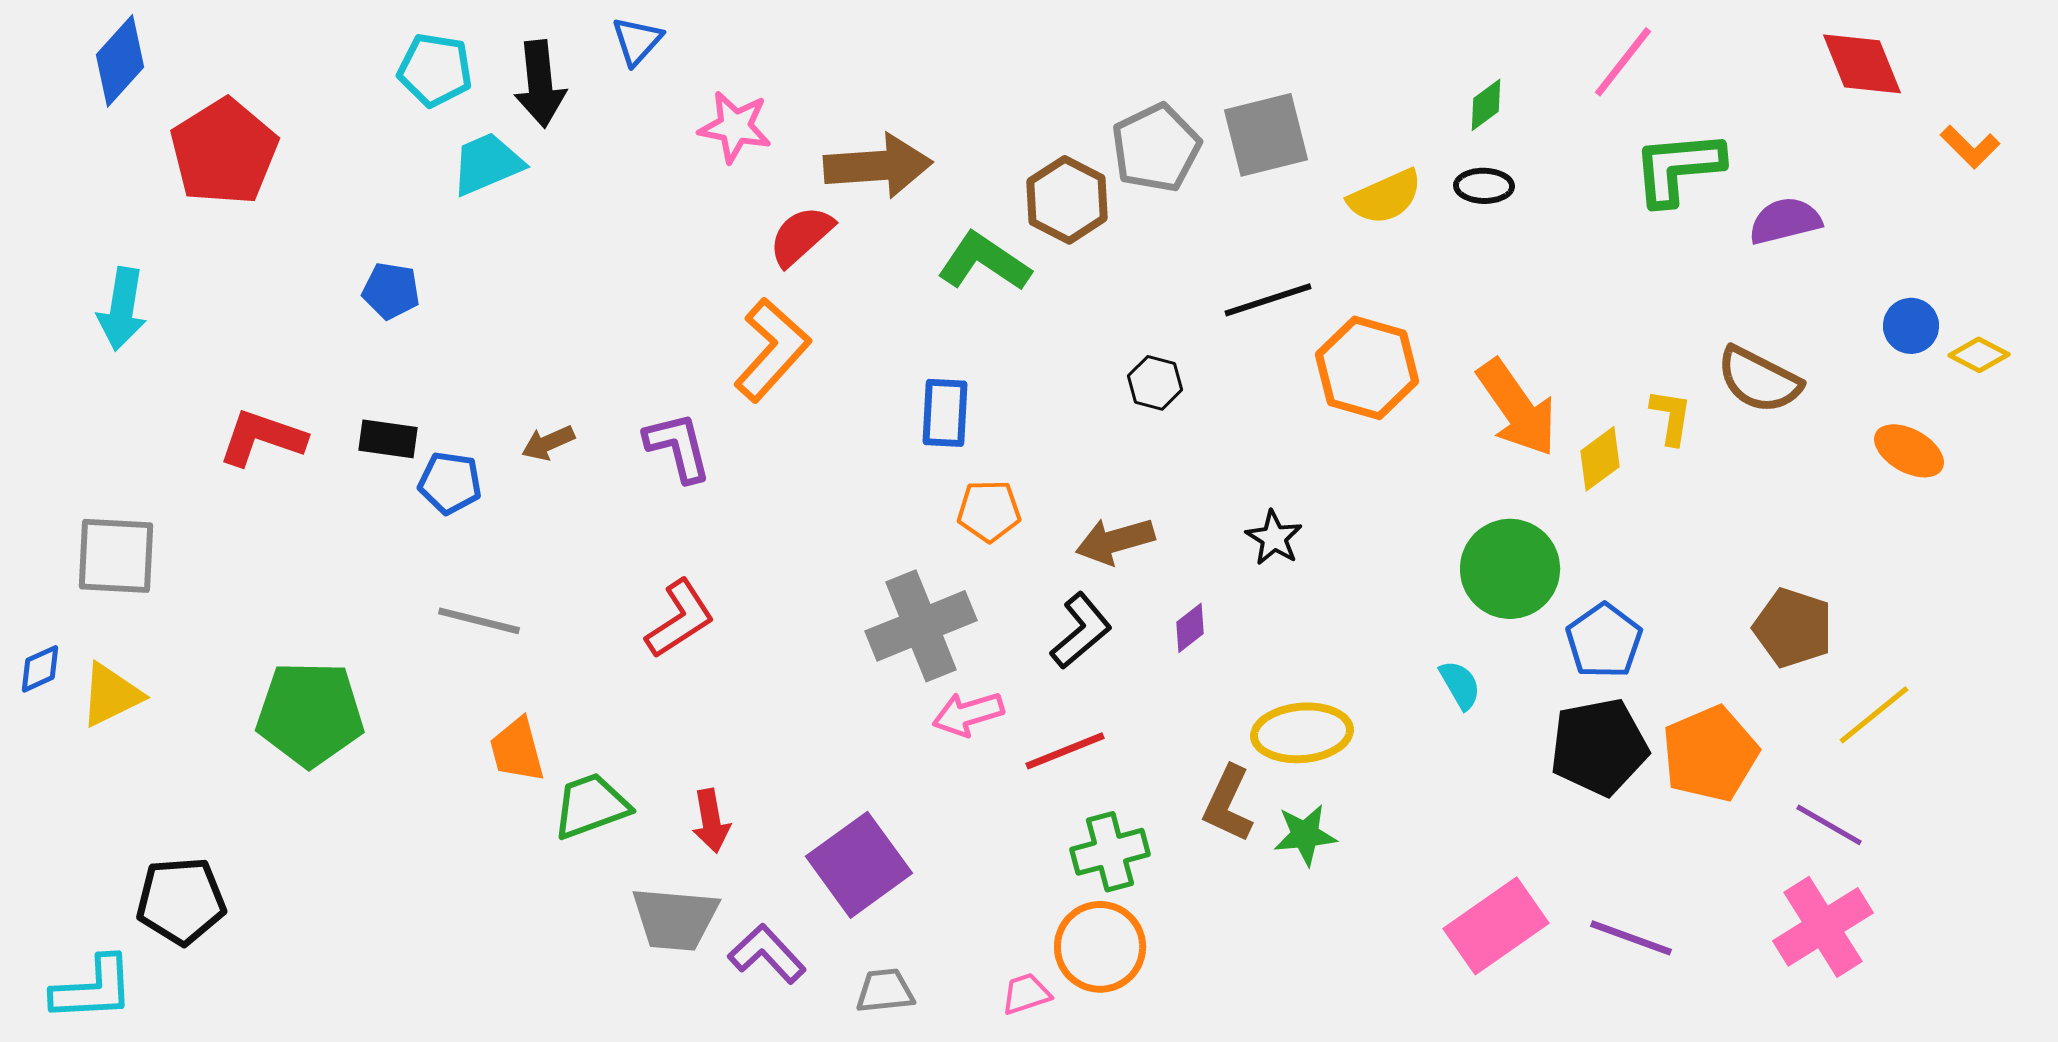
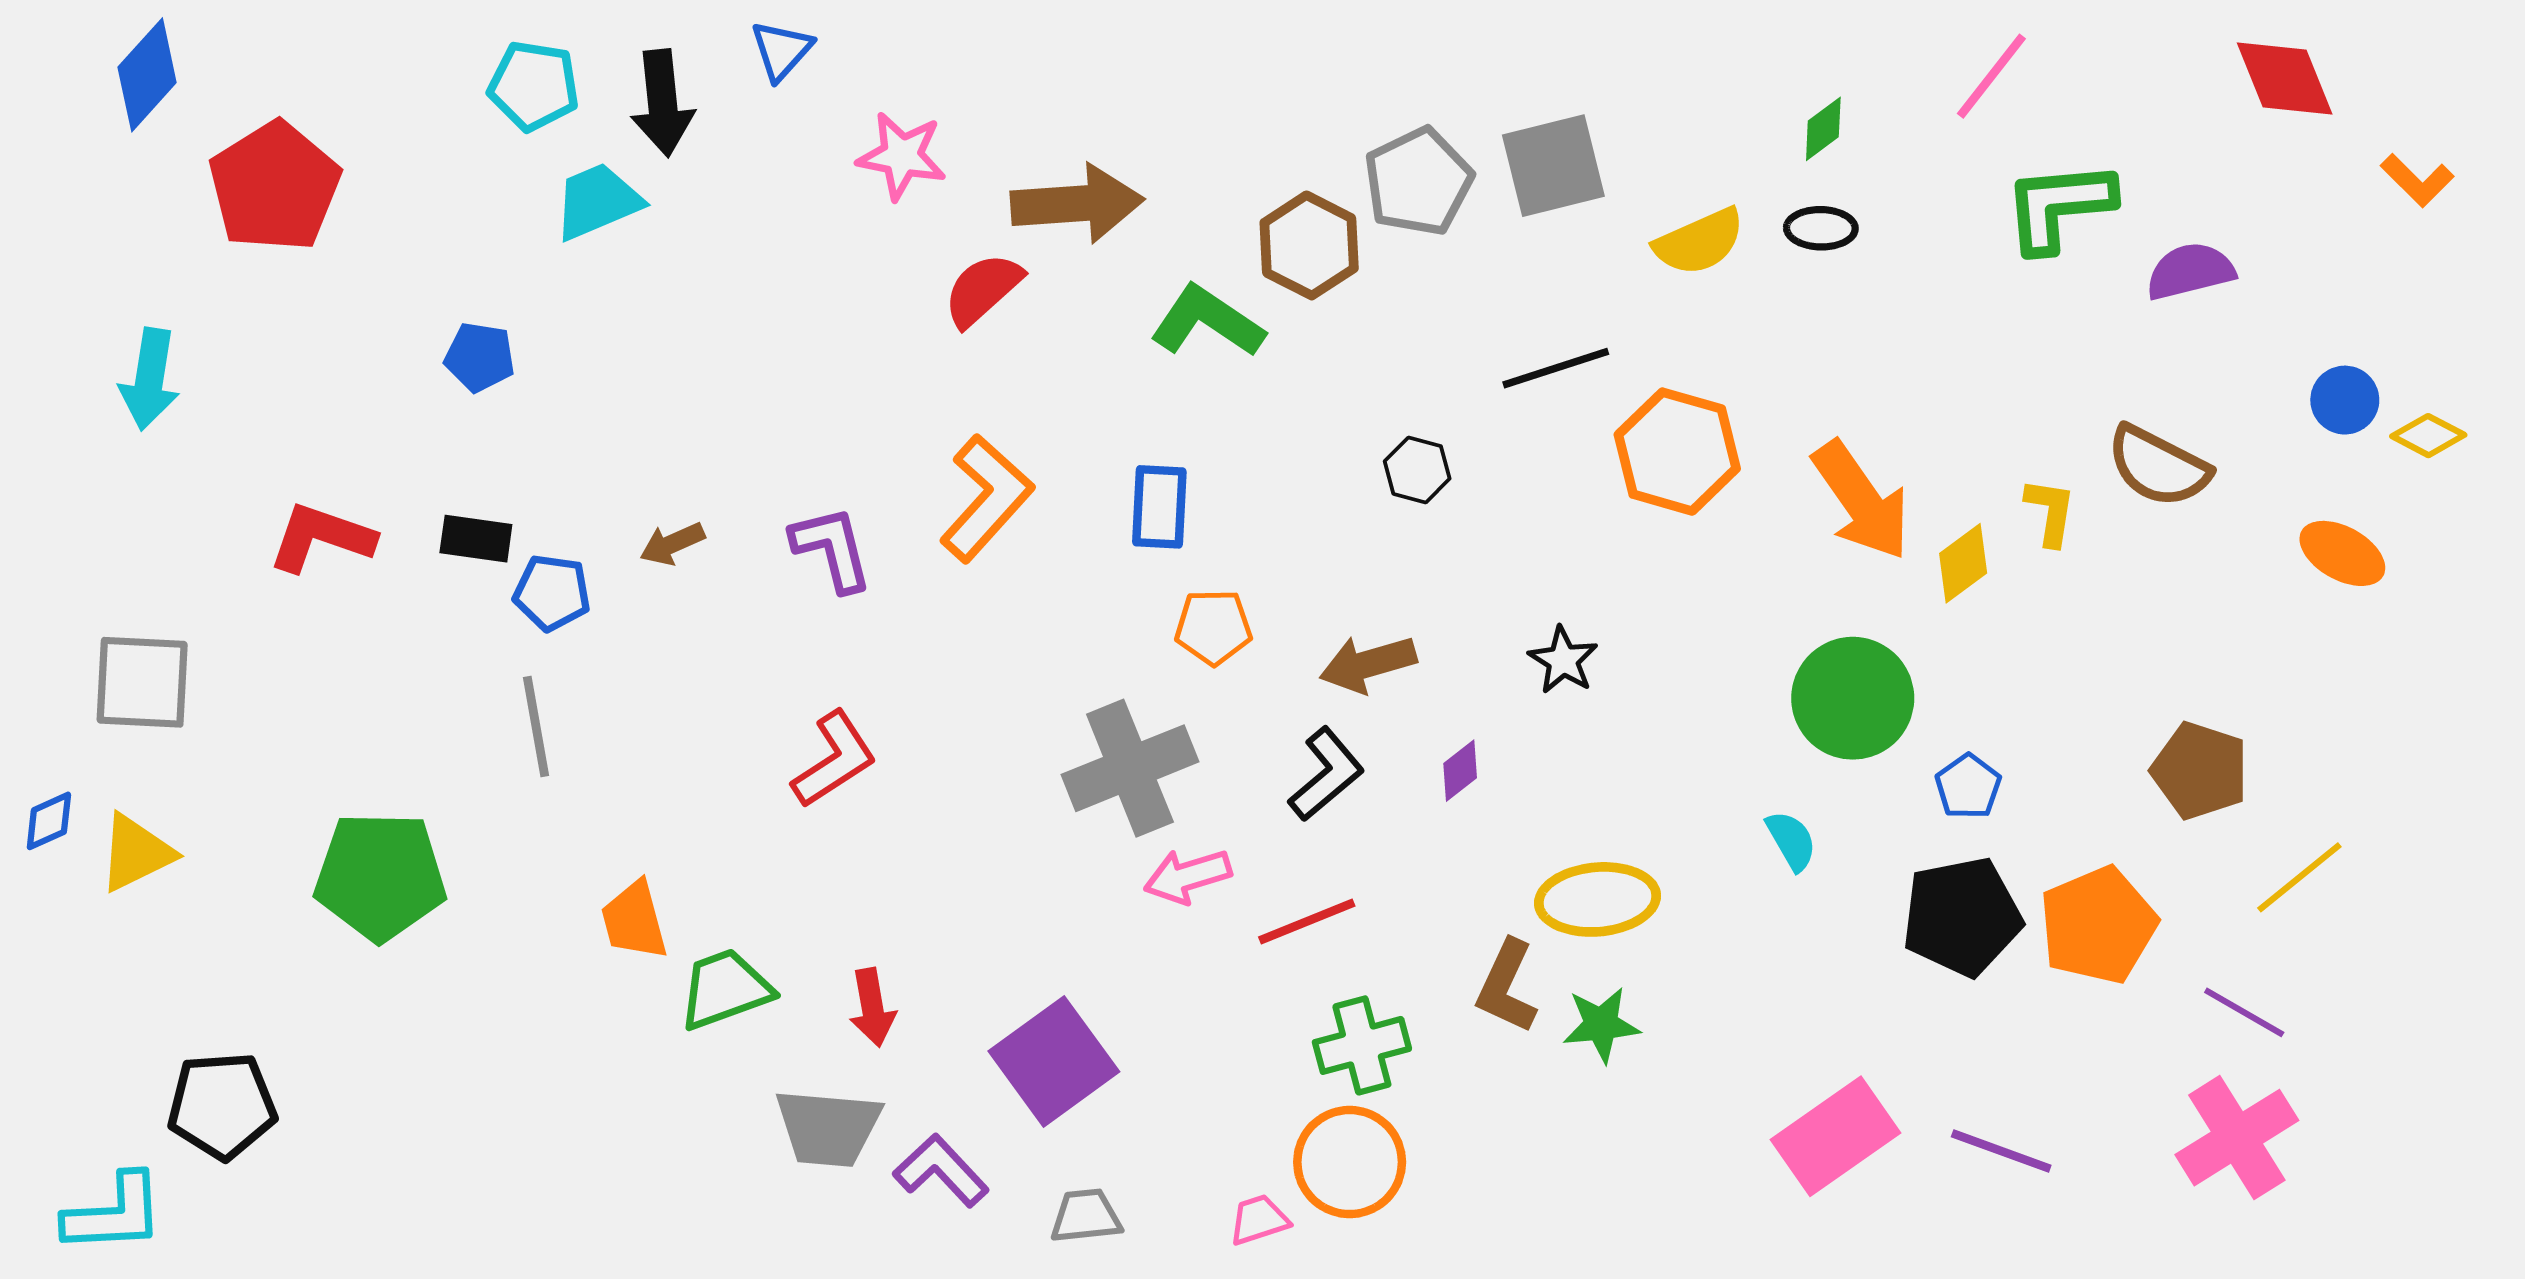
orange L-shape: (772, 350) -> (986, 498), moved
gray line: (479, 621) -> (536, 726), moved, turned 66
blue pentagon: (1604, 641) -> (1968, 787), size x0.7

